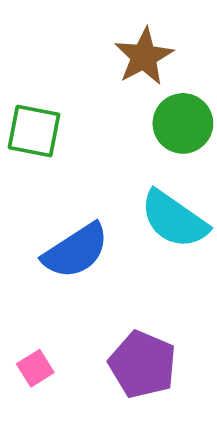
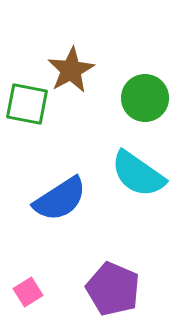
brown star: (144, 57) -> (71, 70), moved

